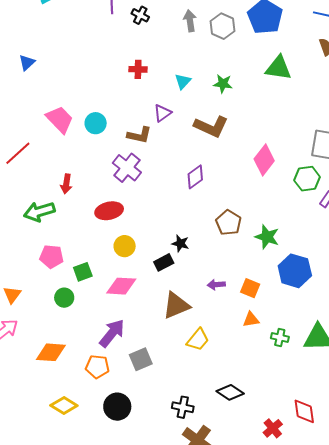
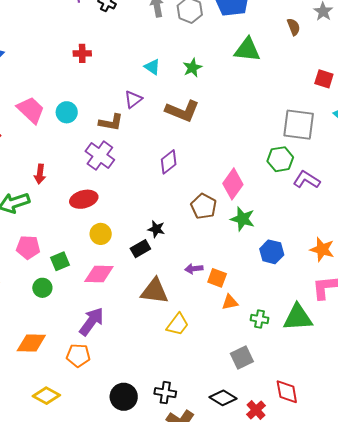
red cross: (138, 69) -> (82, 53), moved
cyan triangle: (183, 81) -> (152, 67), turned -36
green star: (223, 84) -> (192, 68), turned -30
pink diamond: (264, 160) -> (233, 184), moved
blue hexagon: (295, 271) -> (272, 252), size x0.7
orange square: (250, 288) -> (217, 278), moved
brown triangle: (176, 305) -> (155, 291), turned 32
gray square: (141, 359) -> (242, 357), moved
black diamond: (230, 392) -> (223, 398), moved
black circle: (117, 407) -> (124, 397), moved

